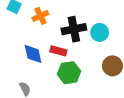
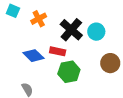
black cross: (74, 29) -> (71, 30), turned -35
blue diamond: (33, 54) -> (33, 56), turned -30

